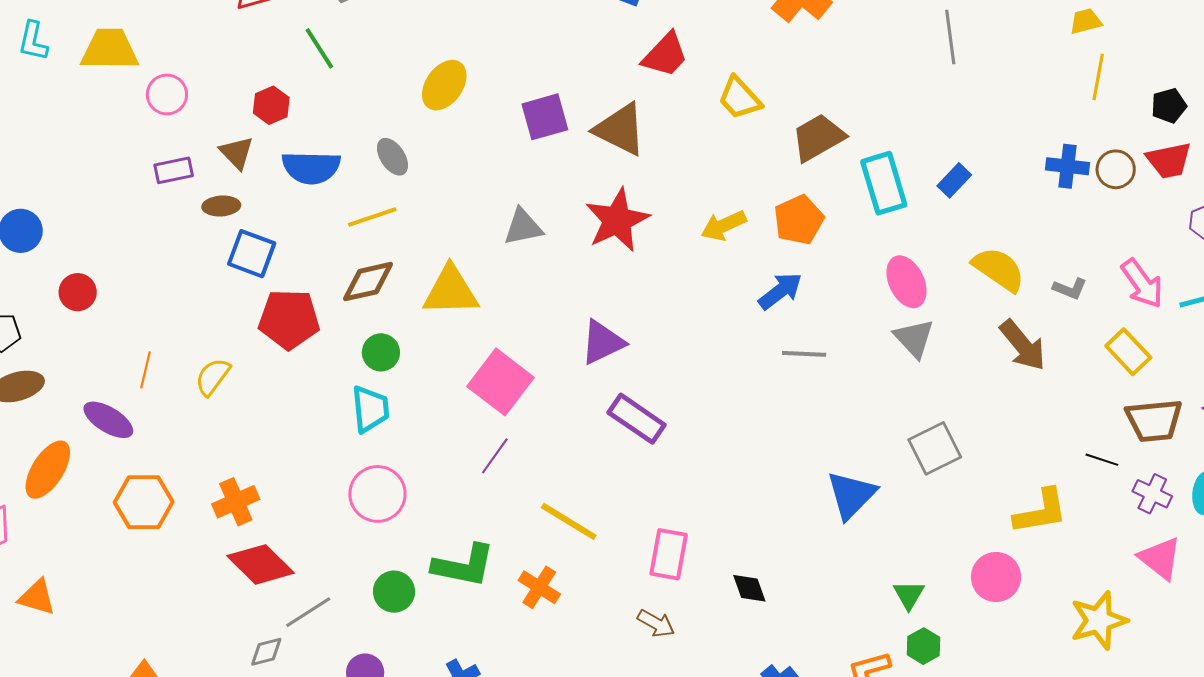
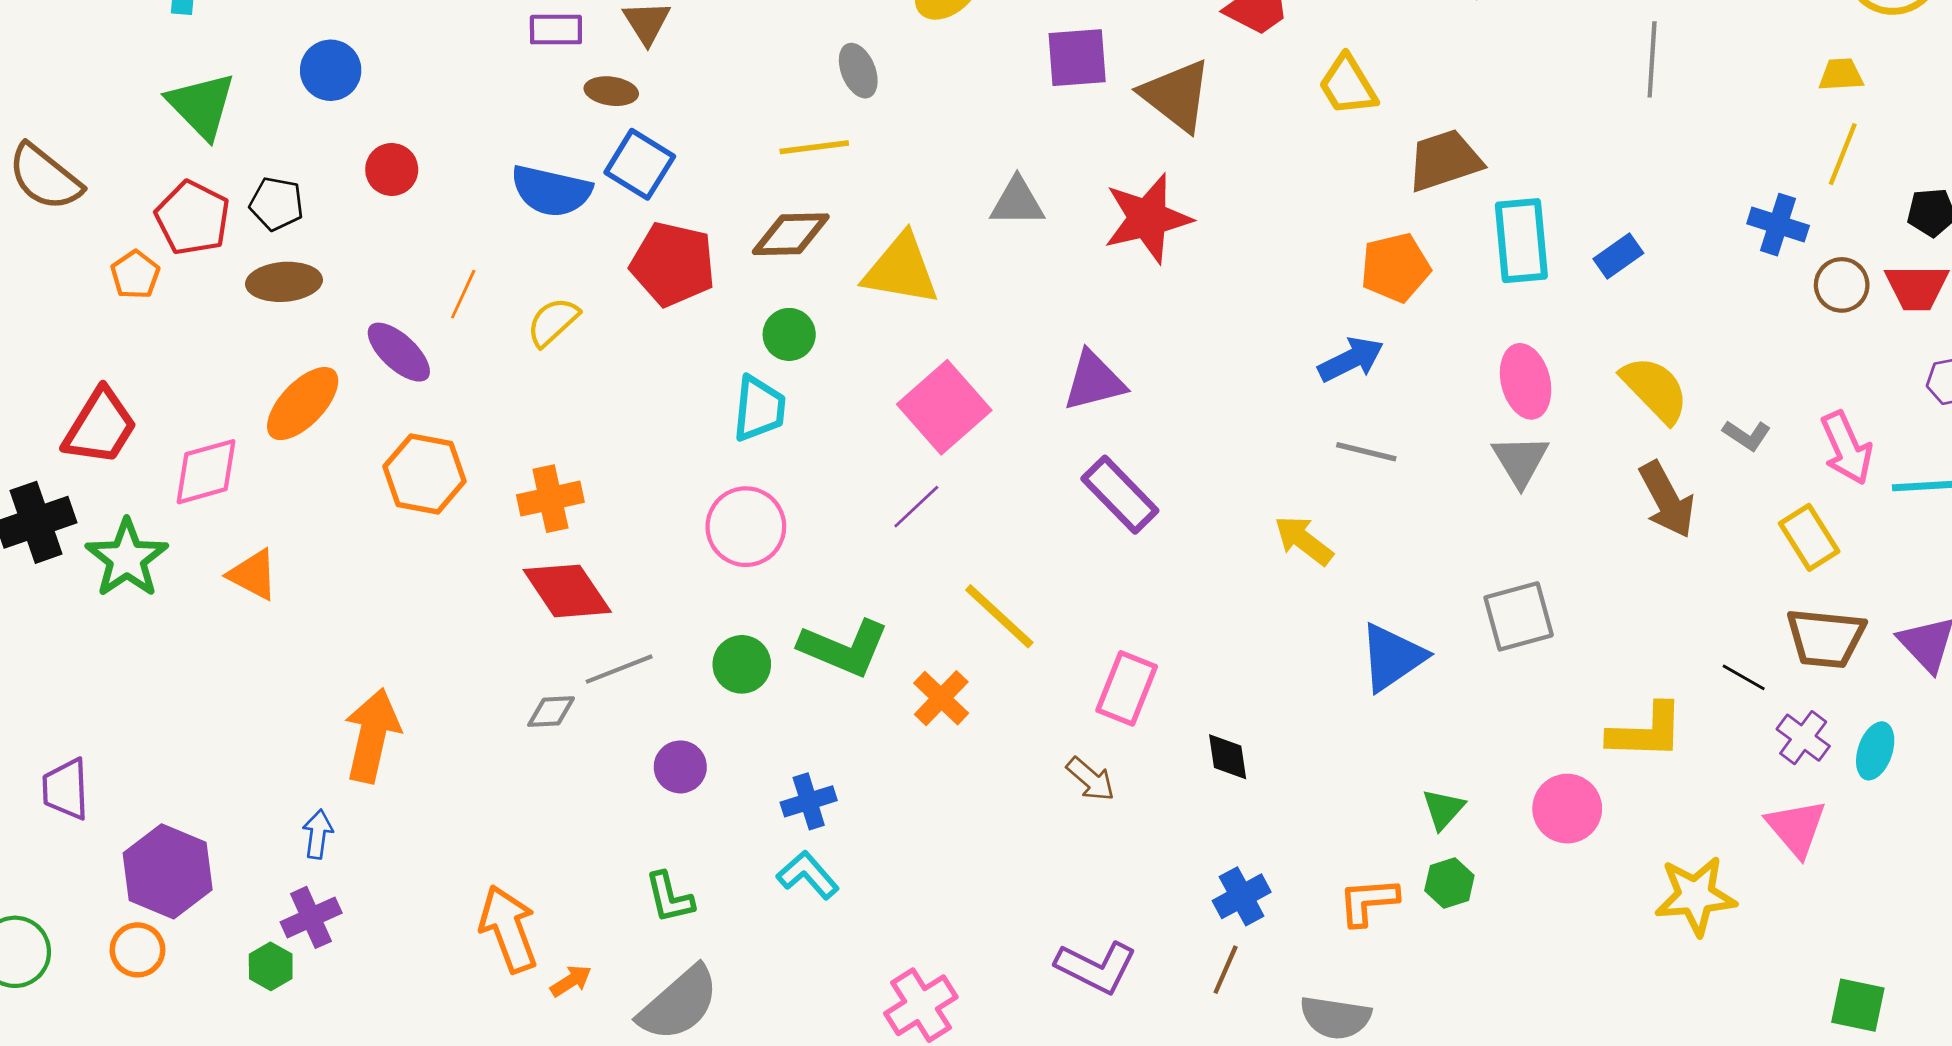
blue cross: (1068, 166) -> (1778, 225), moved
blue semicircle: (311, 167) -> (551, 191), moved
yellow arrow: (724, 225) -> (1304, 540), moved, turned 51

